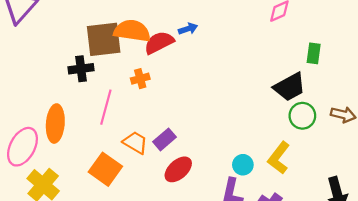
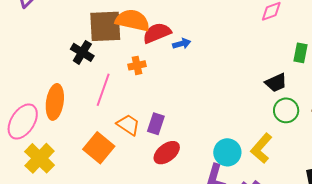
blue arrow: (188, 29) -> (182, 44), moved
black cross: (81, 69) -> (82, 52), turned 35
black trapezoid: (290, 87) -> (276, 83), size x0.7
purple rectangle: (164, 139) -> (156, 124), turned -35
cyan circle: (243, 165) -> (227, 152), size x1.4

